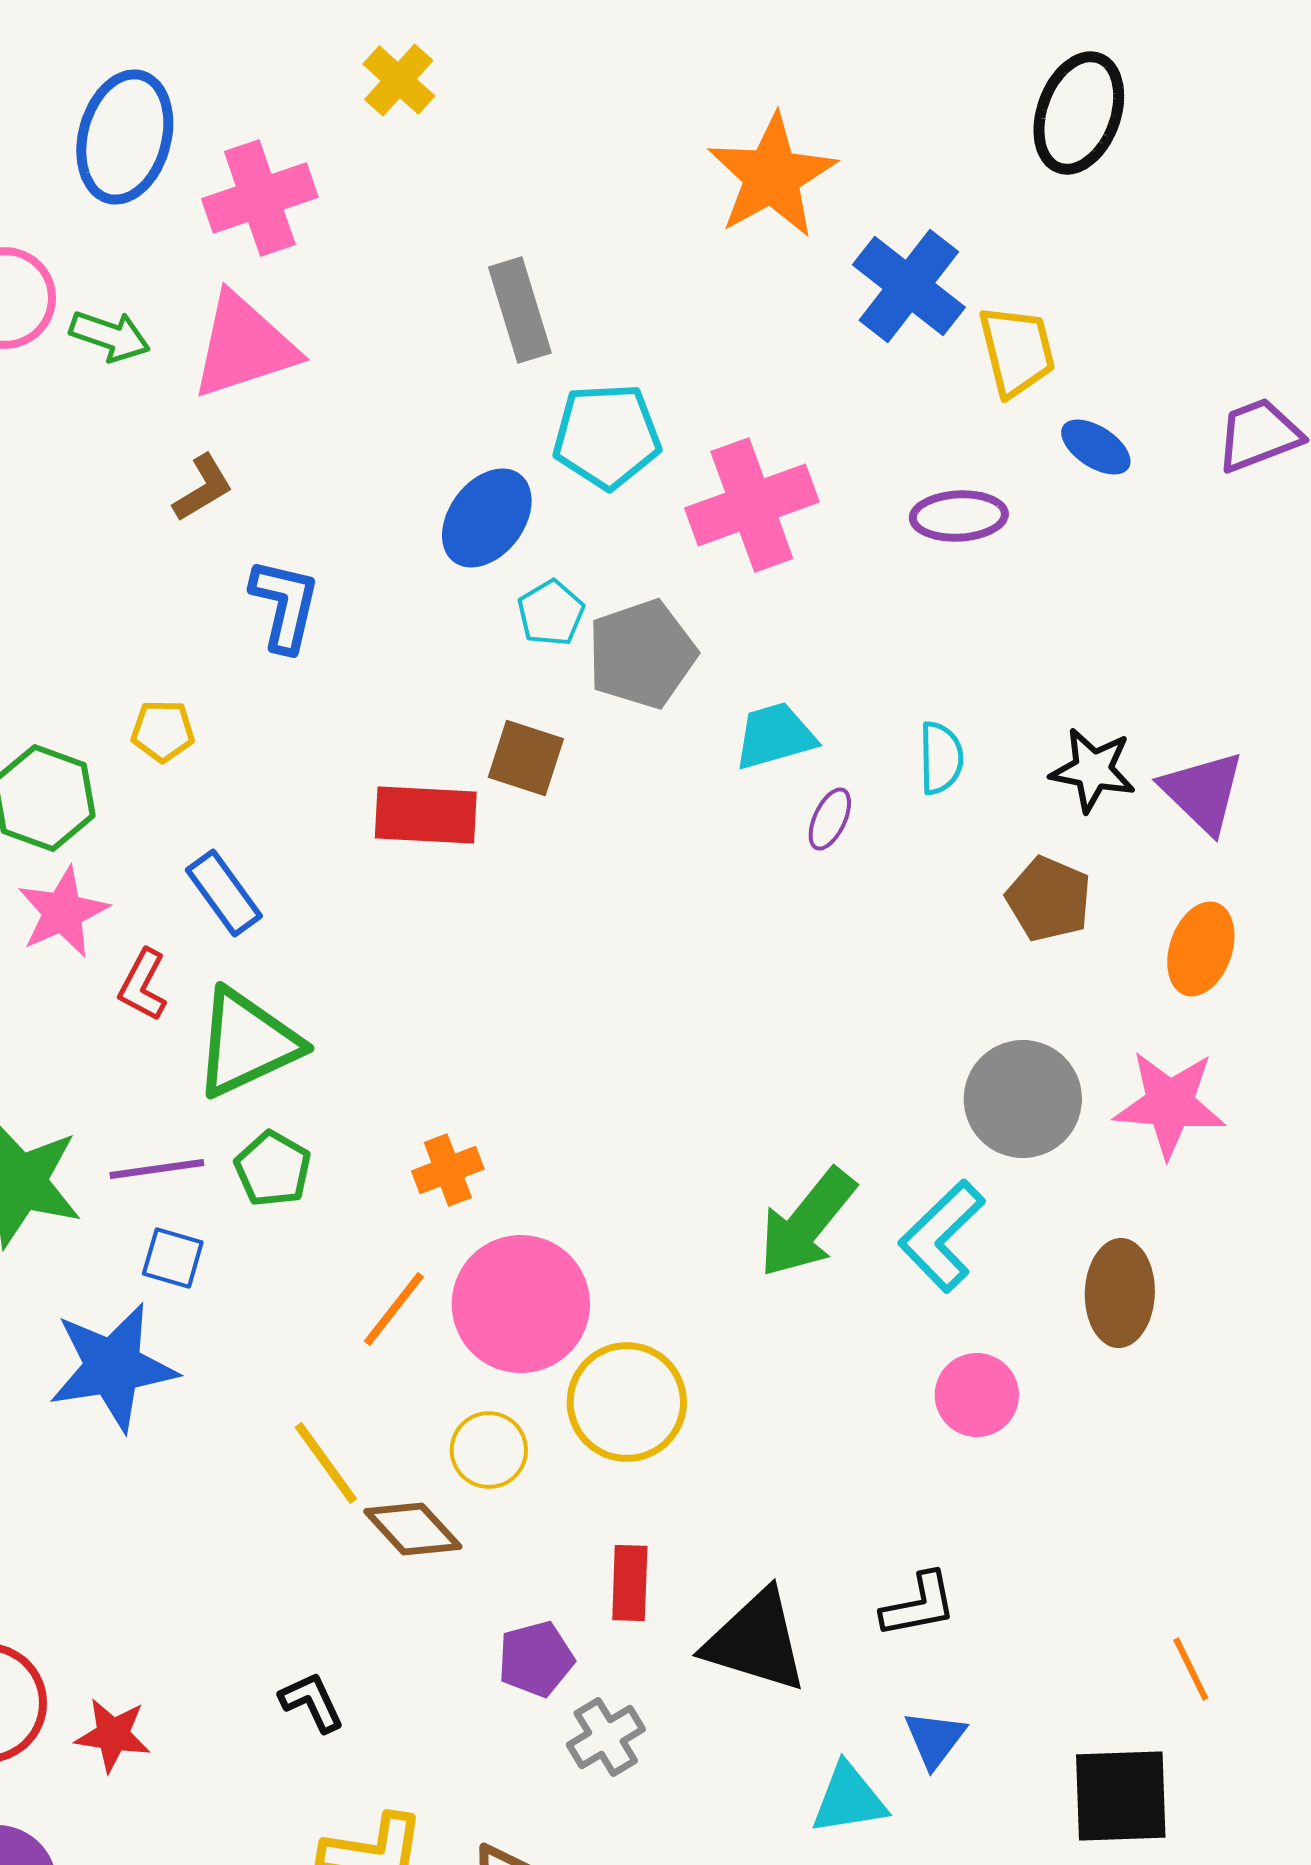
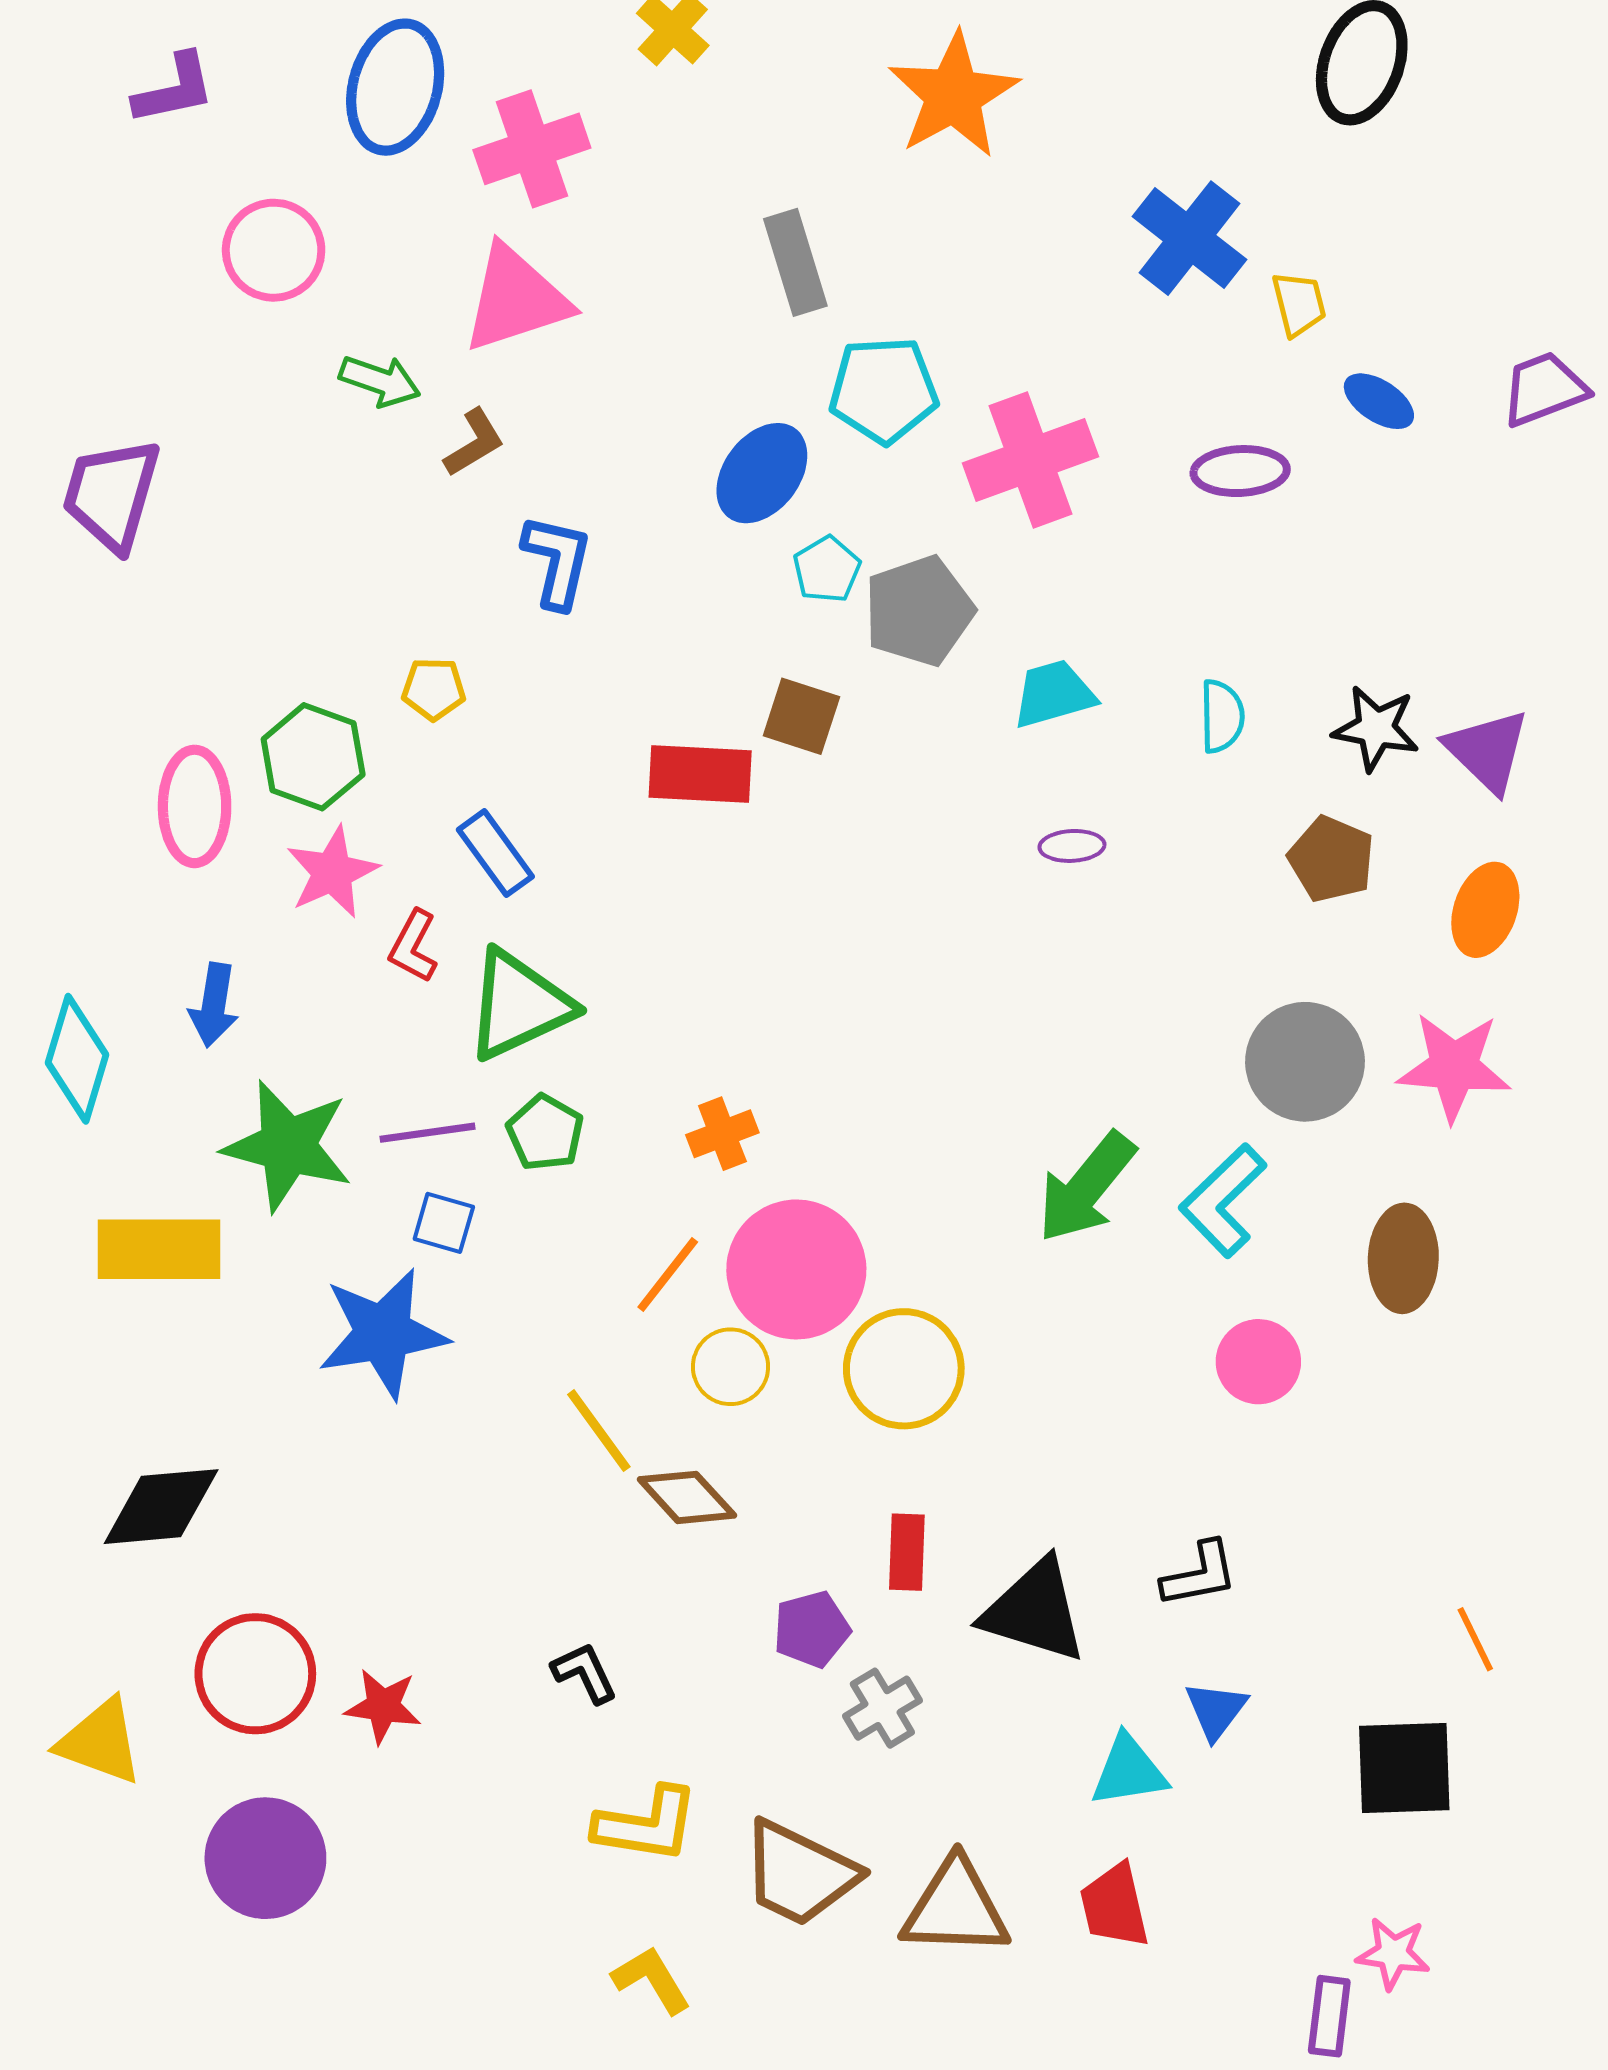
orange star: (772, 176) -> (953, 95), moved
green arrow: (110, 336) -> (380, 381), moved
yellow trapezoid: (1017, 351) -> (1299, 304), size x0.7
purple ellipse: (830, 819) -> (1072, 846), moved, turned 62
yellow circle: (489, 1450) -> (731, 1367), moved

